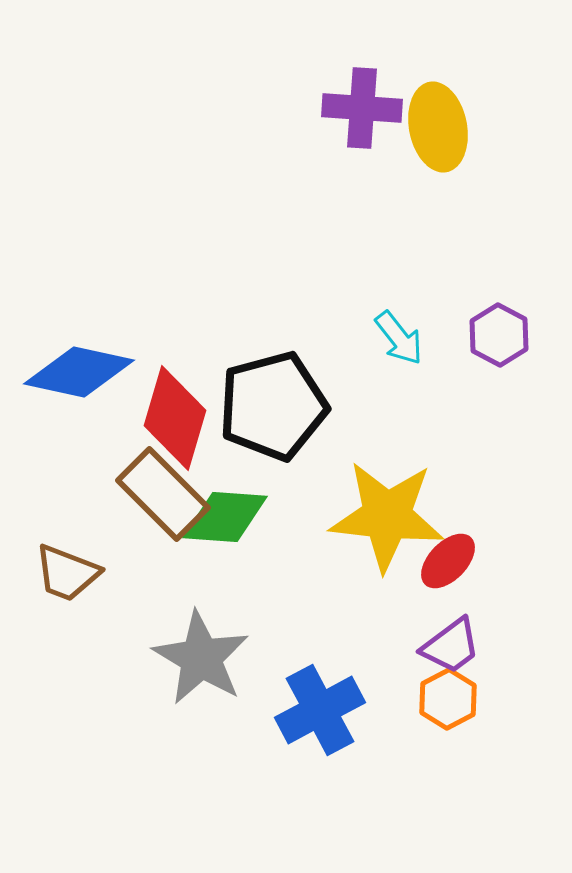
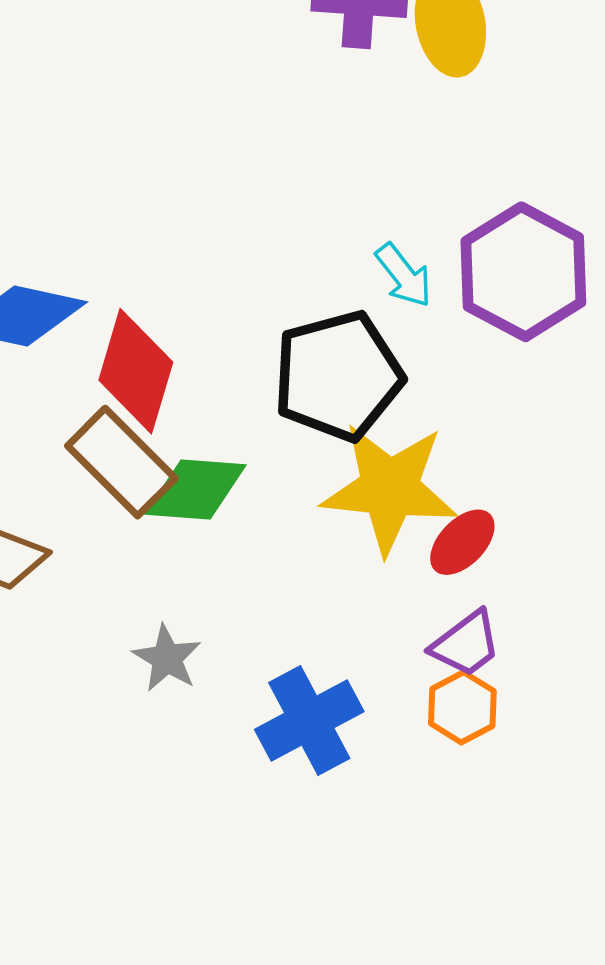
purple hexagon: (499, 335) -> (523, 272), size x1.8
black pentagon: (273, 406) -> (338, 376), moved
gray star: (201, 658) -> (167, 658), size x0.6

